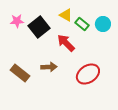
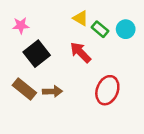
black square: (39, 27) -> (37, 54), moved
brown arrow: (49, 67) -> (52, 91), moved
red ellipse: (88, 74) -> (107, 90), turned -35

